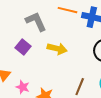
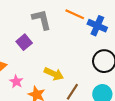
yellow arrow: (57, 49) -> (54, 74), moved

